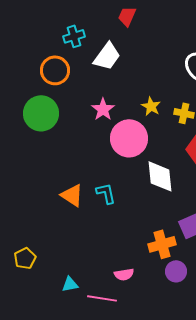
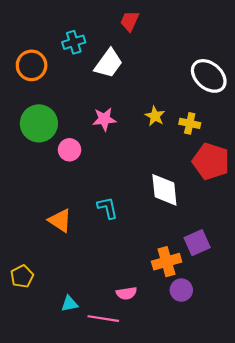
orange circle: (55, 70) -> (32, 65), moved
pink star: (103, 109) -> (104, 119), turned 30
pink circle: (129, 138) -> (69, 150), moved, size x0.6
orange triangle: (72, 195) -> (60, 220), moved

